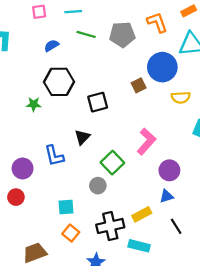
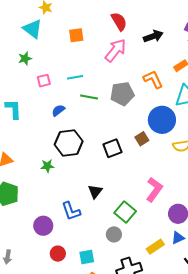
black square: (98, 102) -> (112, 148), moved
red circle: (16, 197) -> (58, 254), moved
yellow rectangle: (142, 214) -> (155, 247), moved

